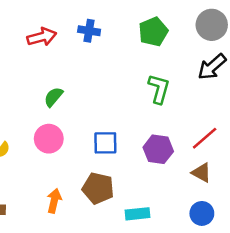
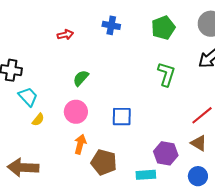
red arrow: (42, 37) -> (65, 35), moved, size x0.7
purple hexagon: (158, 149) -> (166, 153), moved
brown pentagon: (98, 188) -> (104, 162), moved
orange arrow: (54, 201) -> (80, 144), moved

